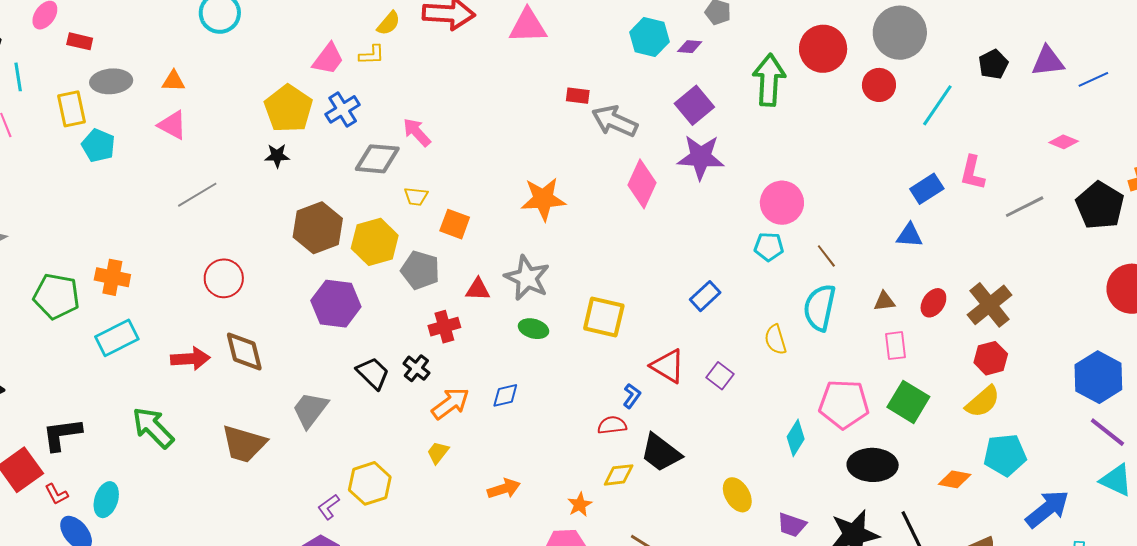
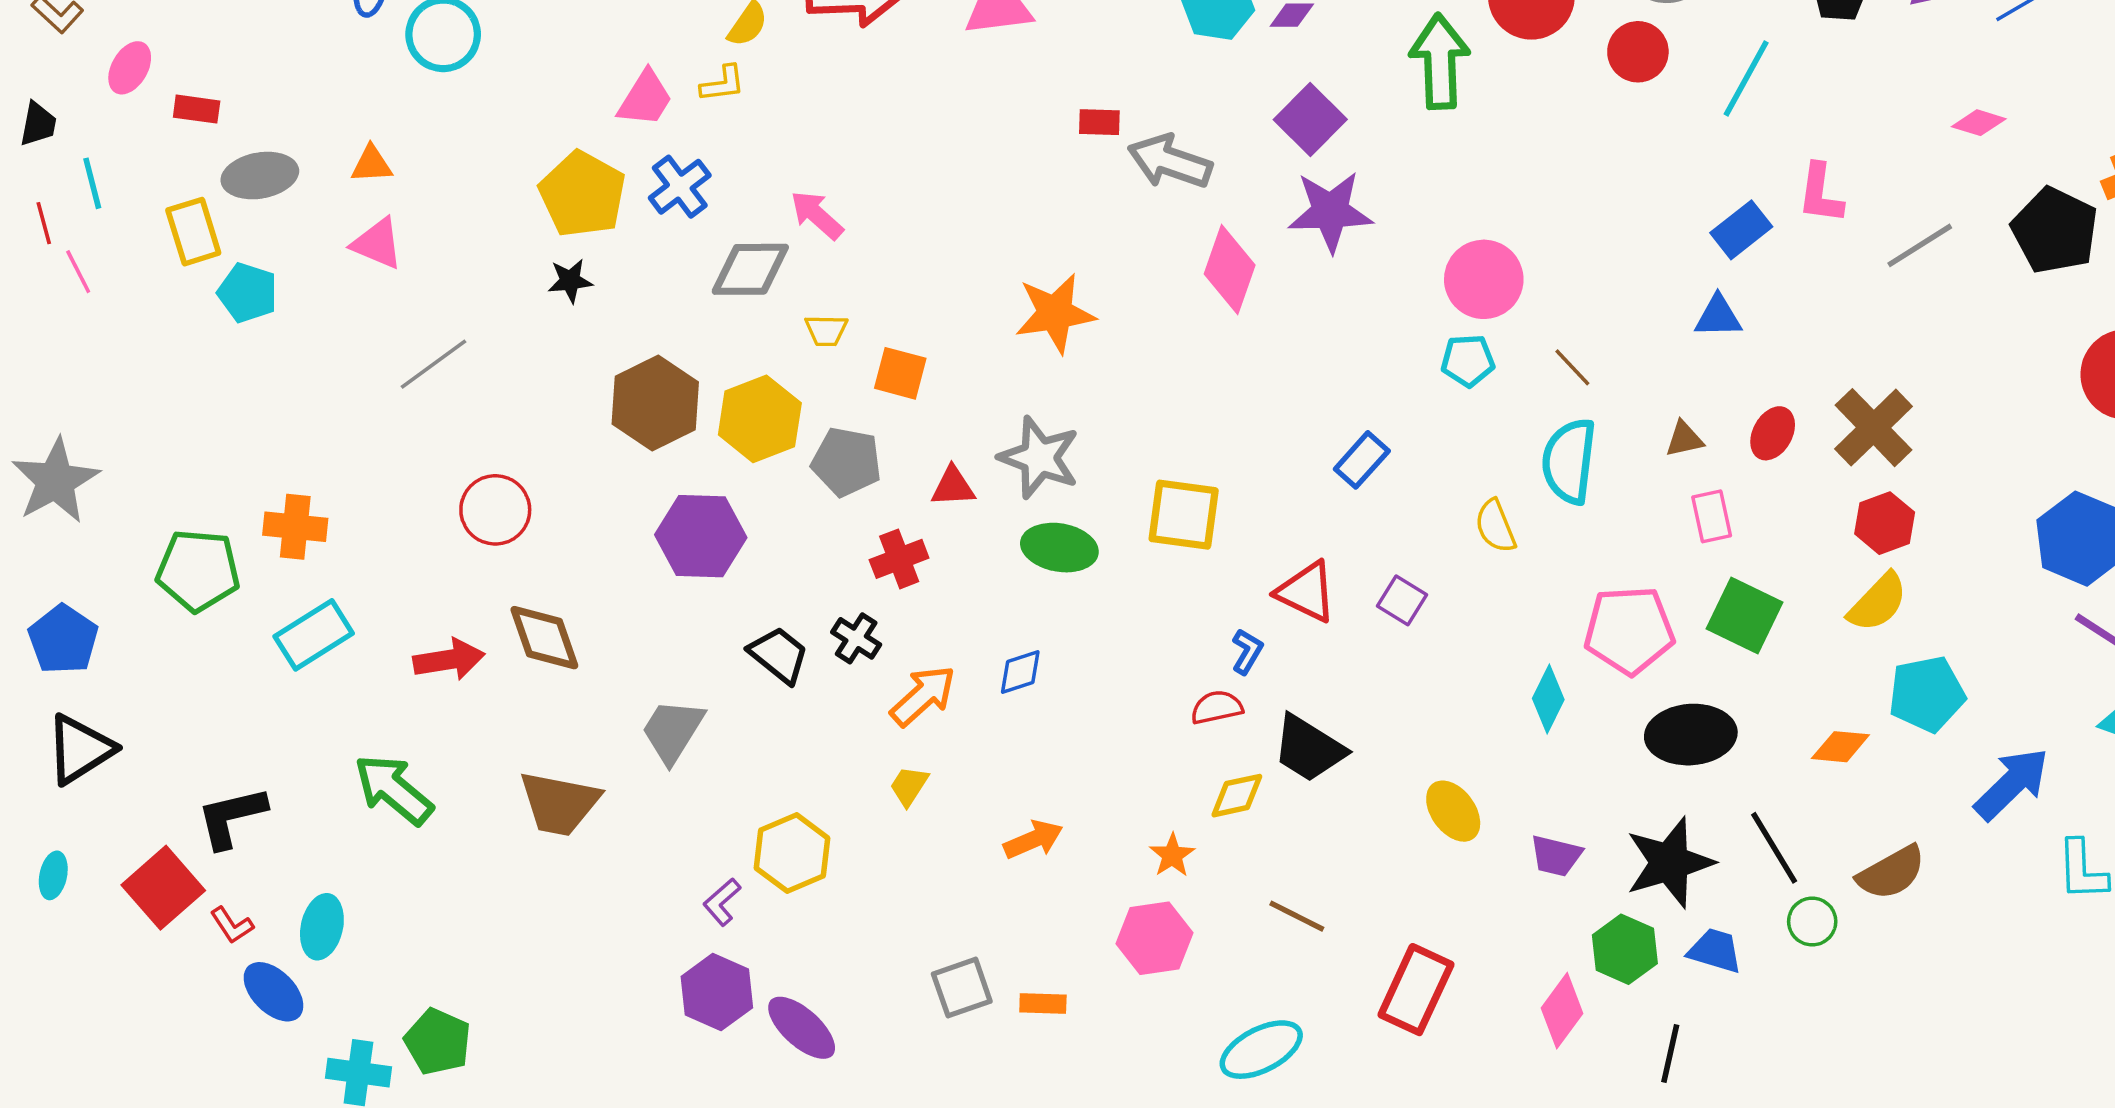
green ellipse: (533, 329) -> (1059, 548), size x1.4

